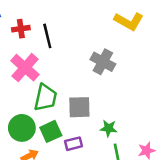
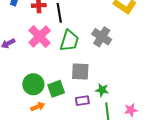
green trapezoid: (45, 98) -> (69, 41), moved
purple rectangle: (74, 144) -> (82, 101), moved

